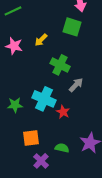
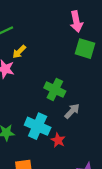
green square: (72, 27) -> (85, 49), moved
yellow arrow: (41, 40) -> (19, 52), moved

